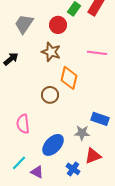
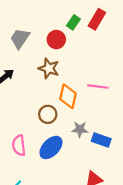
pink line: (97, 53) -> (98, 87), moved
gray star: (82, 133) -> (80, 129), moved
blue ellipse: (53, 145) -> (51, 148), moved

